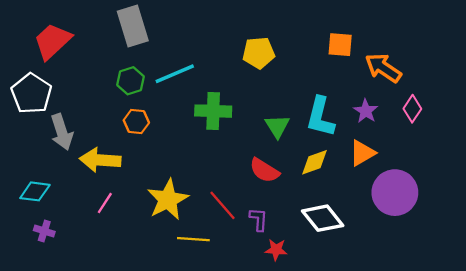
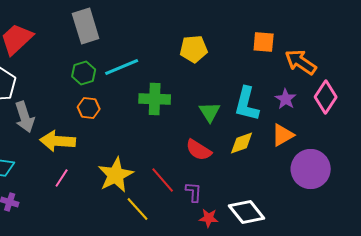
pink diamond: (412, 109) -> (326, 97), size x1.4
white diamond: (323, 218) -> (247, 212), moved
yellow line: (193, 239) -> (138, 209), turned 44

